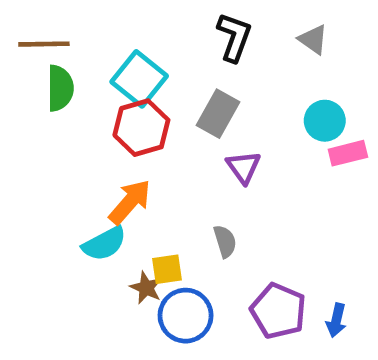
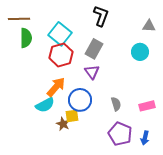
gray triangle: (313, 39) -> (149, 26), moved, turned -32
pink rectangle: (348, 153) -> (147, 106), moved
purple triangle: (244, 167) -> (92, 72), moved
gray semicircle: (225, 241) -> (116, 104), moved
blue circle: (186, 316) -> (80, 100), moved

